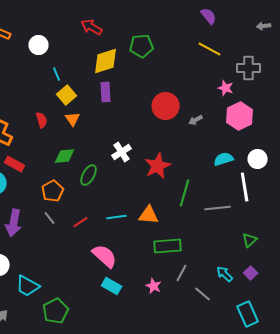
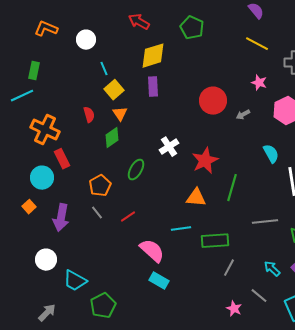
green pentagon: (142, 46) -> (192, 28), moved, turned 30
pink star: (226, 88) -> (259, 83), moved
green diamond: (65, 156) -> (112, 138), moved, turned -30
cyan semicircle: (224, 159) -> (271, 154), turned 78
red rectangle: (15, 164) -> (62, 159), turned 36
gray line: (218, 208) -> (265, 222), moved
orange triangle: (149, 215) -> (196, 198), moved
cyan line: (117, 217) -> (181, 229), moved
pink star: (154, 286) -> (234, 309), moved
gray line: (203, 294) -> (259, 296), moved

